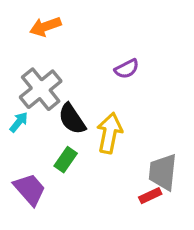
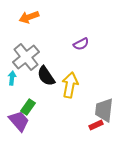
cyan arrow: (19, 122) -> (12, 78), turned -32
green rectangle: (66, 160) -> (28, 107), moved

